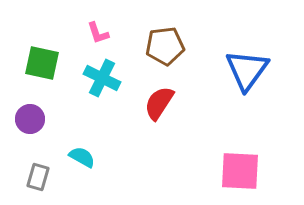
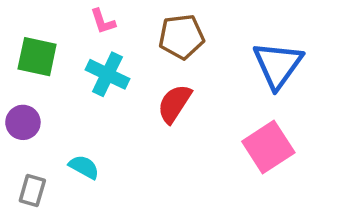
pink square: (240, 171) -> (268, 147), moved, turned -36

